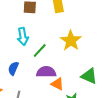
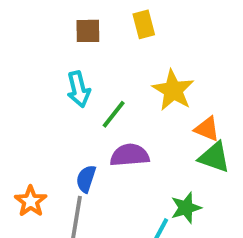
blue semicircle: (13, 68) -> (86, 179), moved
orange triangle: (57, 84) -> (207, 129), moved

